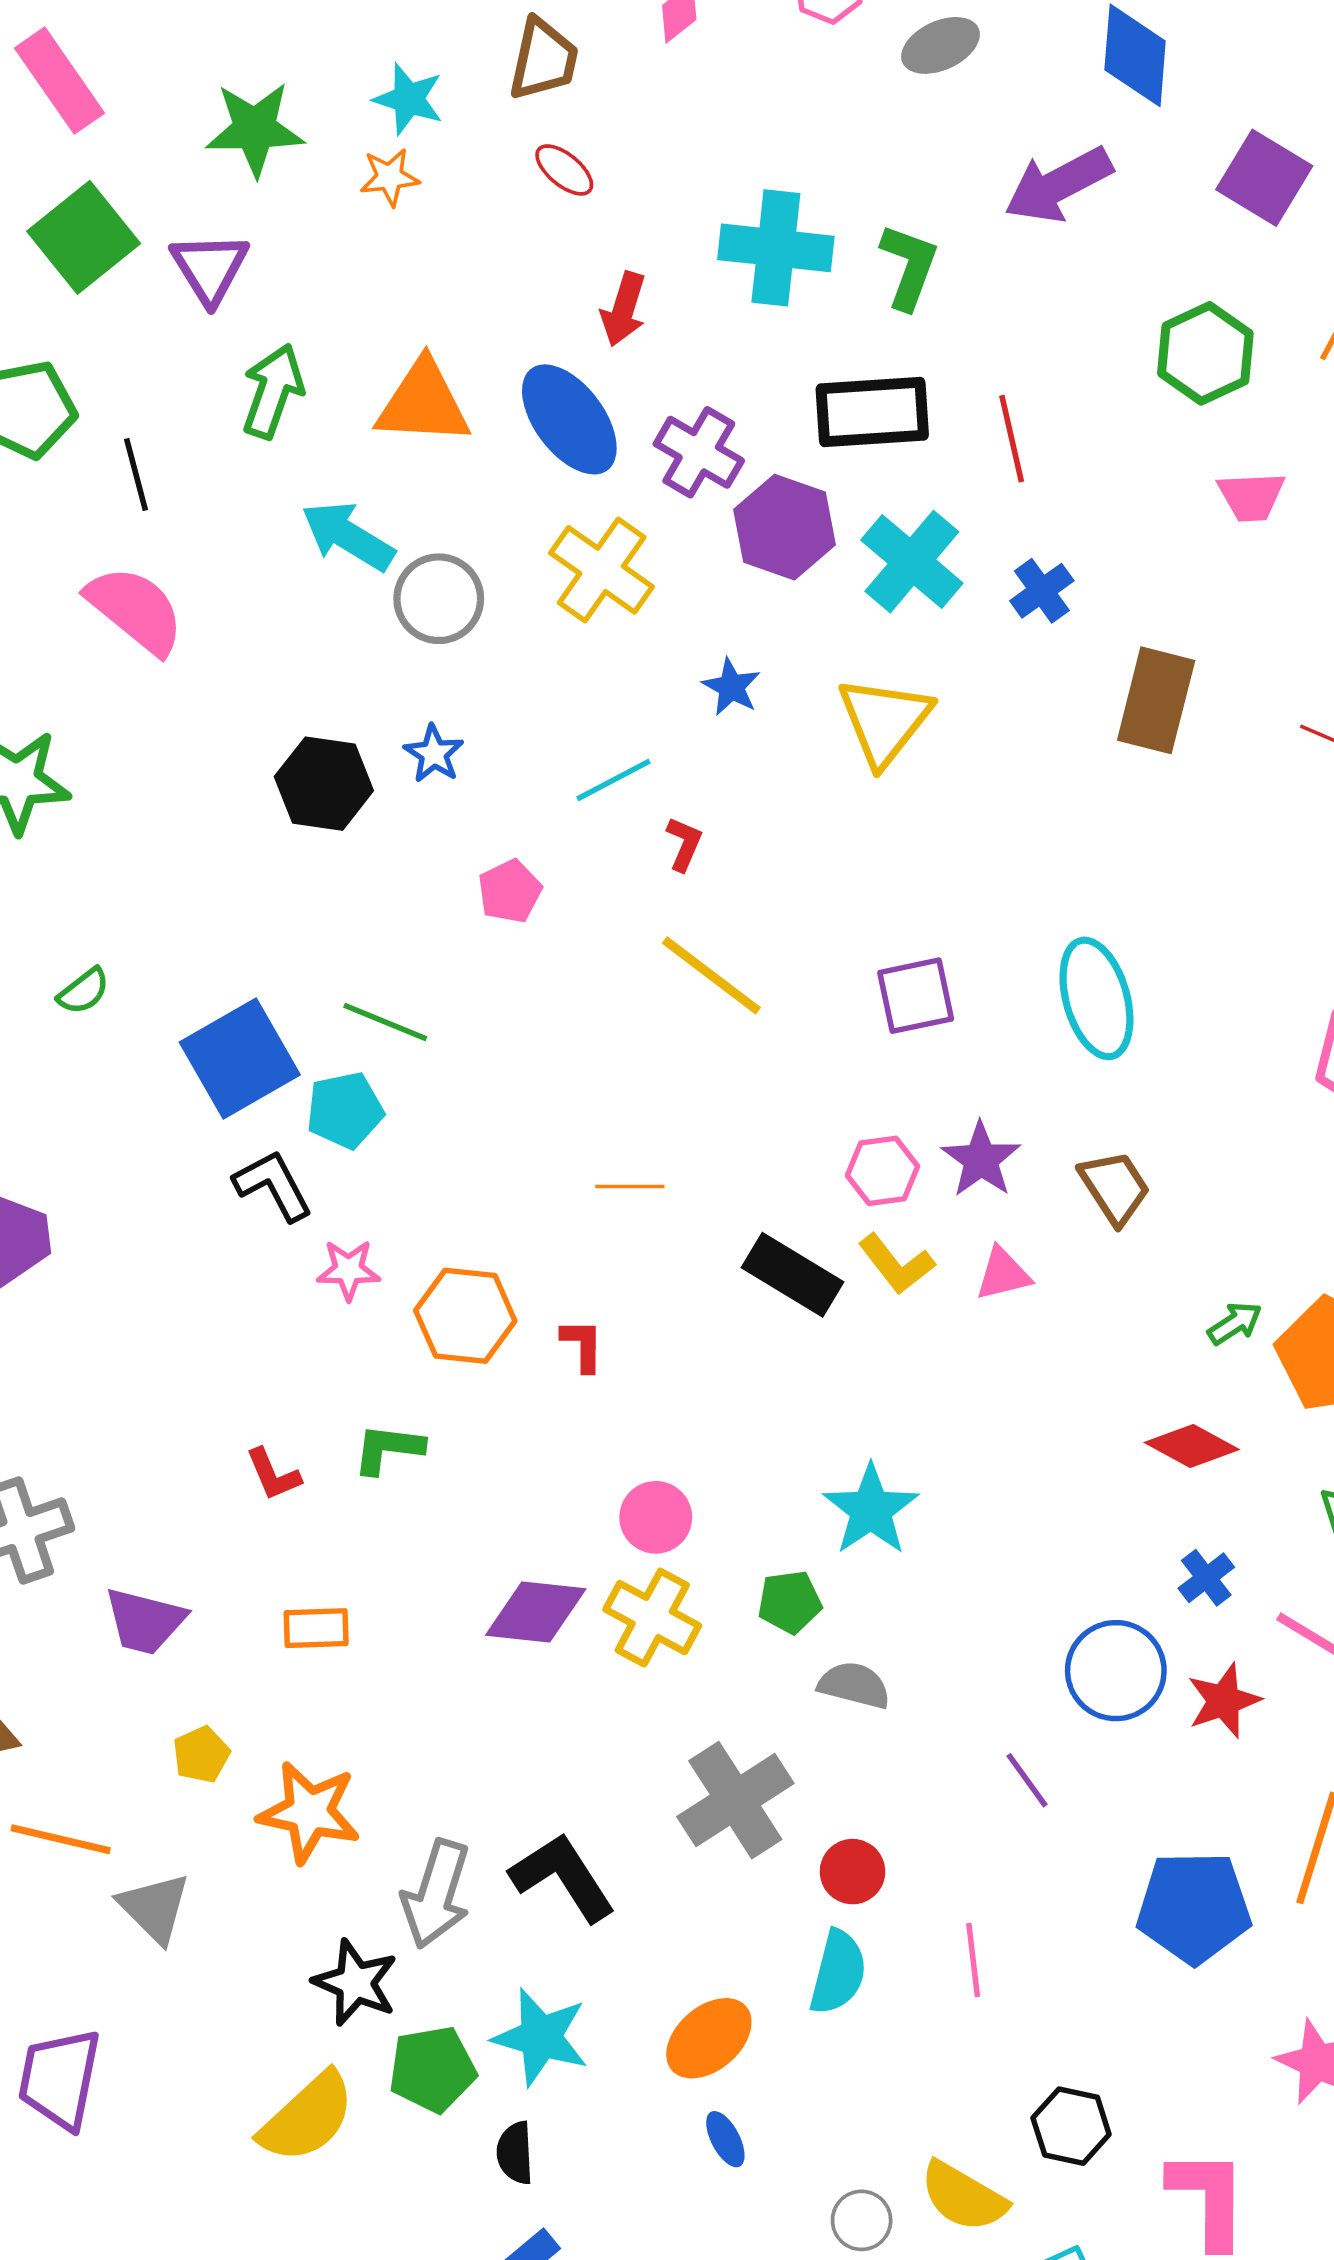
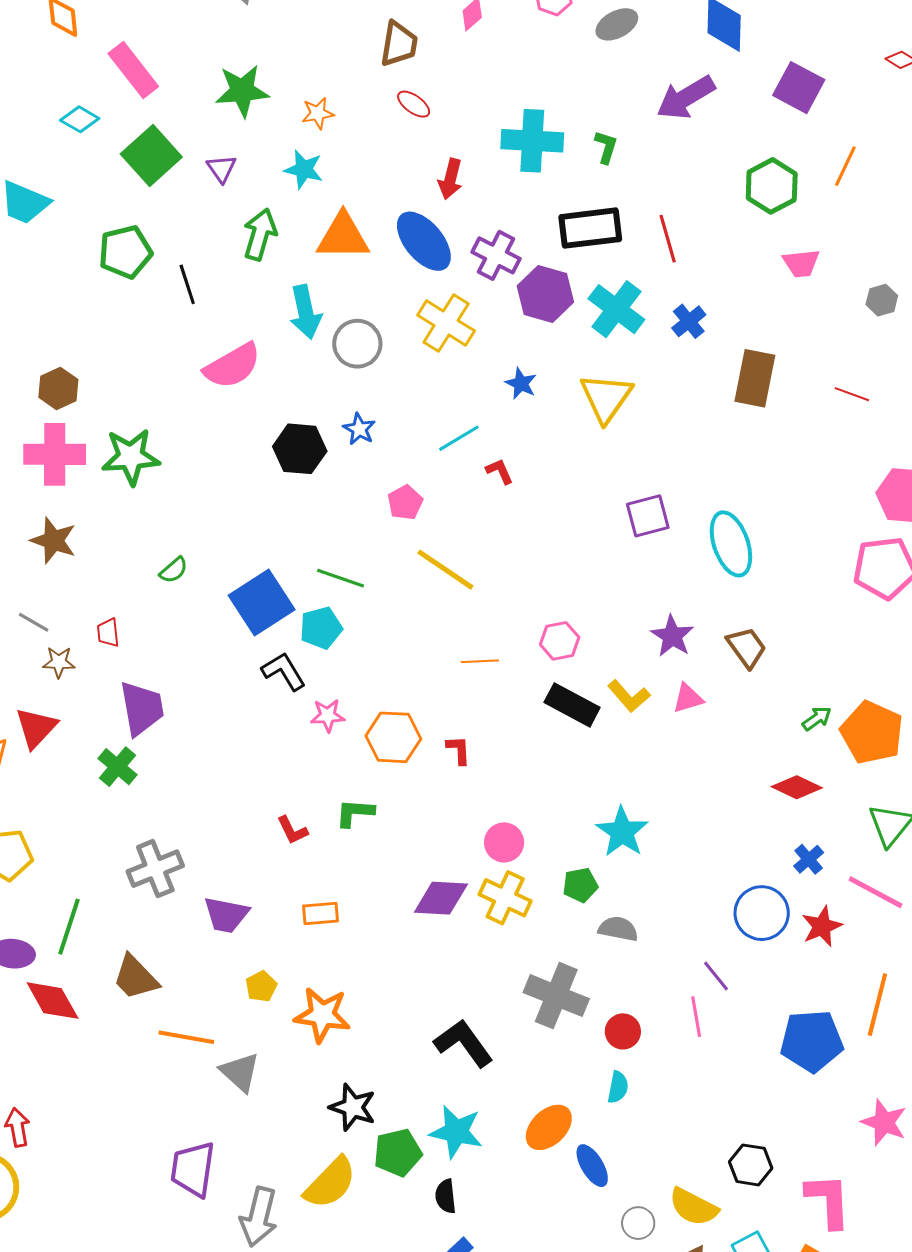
cyan star: (409, 99) -> (304, 169), moved
green L-shape: (909, 267) -> (606, 147), size x0.7
purple triangle: (210, 268) -> (222, 169), size x0.7
cyan arrow: (348, 536) -> (305, 312), turned -130
pink semicircle: (135, 610) -> (232, 366), moved, turned 114
red L-shape: (684, 844) -> (500, 471), turned -44
yellow line: (711, 975) -> (445, 570), moved
purple square: (916, 996) -> (648, 516), moved
pink hexagon: (883, 1171) -> (560, 641), moved
gray cross: (735, 1800) -> (556, 996), turned -32
gray arrow: (436, 1894) -> (259, 1217), moved
pink line: (973, 1960) -> (696, 1017), moved
cyan semicircle: (838, 1972) -> (618, 1087), size x0.7
blue ellipse: (725, 2139) -> (592, 1166), moved, size x1.4

